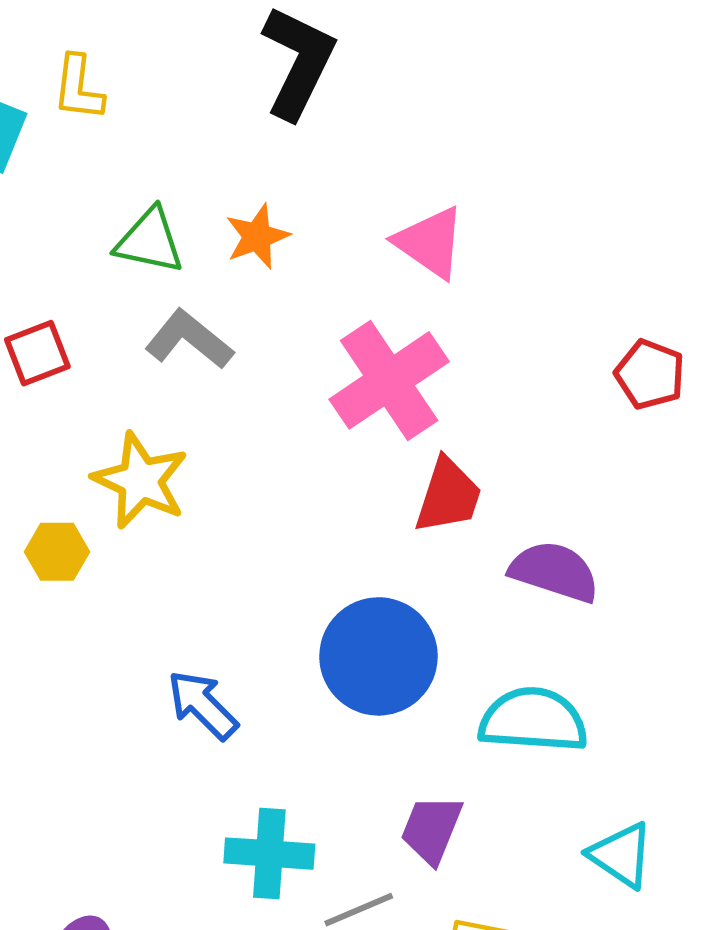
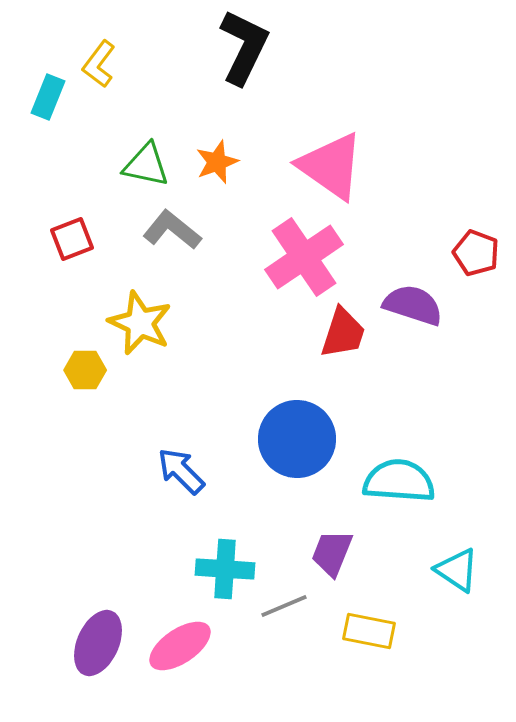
yellow L-shape: (78, 88) -> (99, 64), turned 30
pink triangle: (430, 242) -> (331, 166), size x1.4
purple semicircle: (554, 572) -> (413, 305), moved

